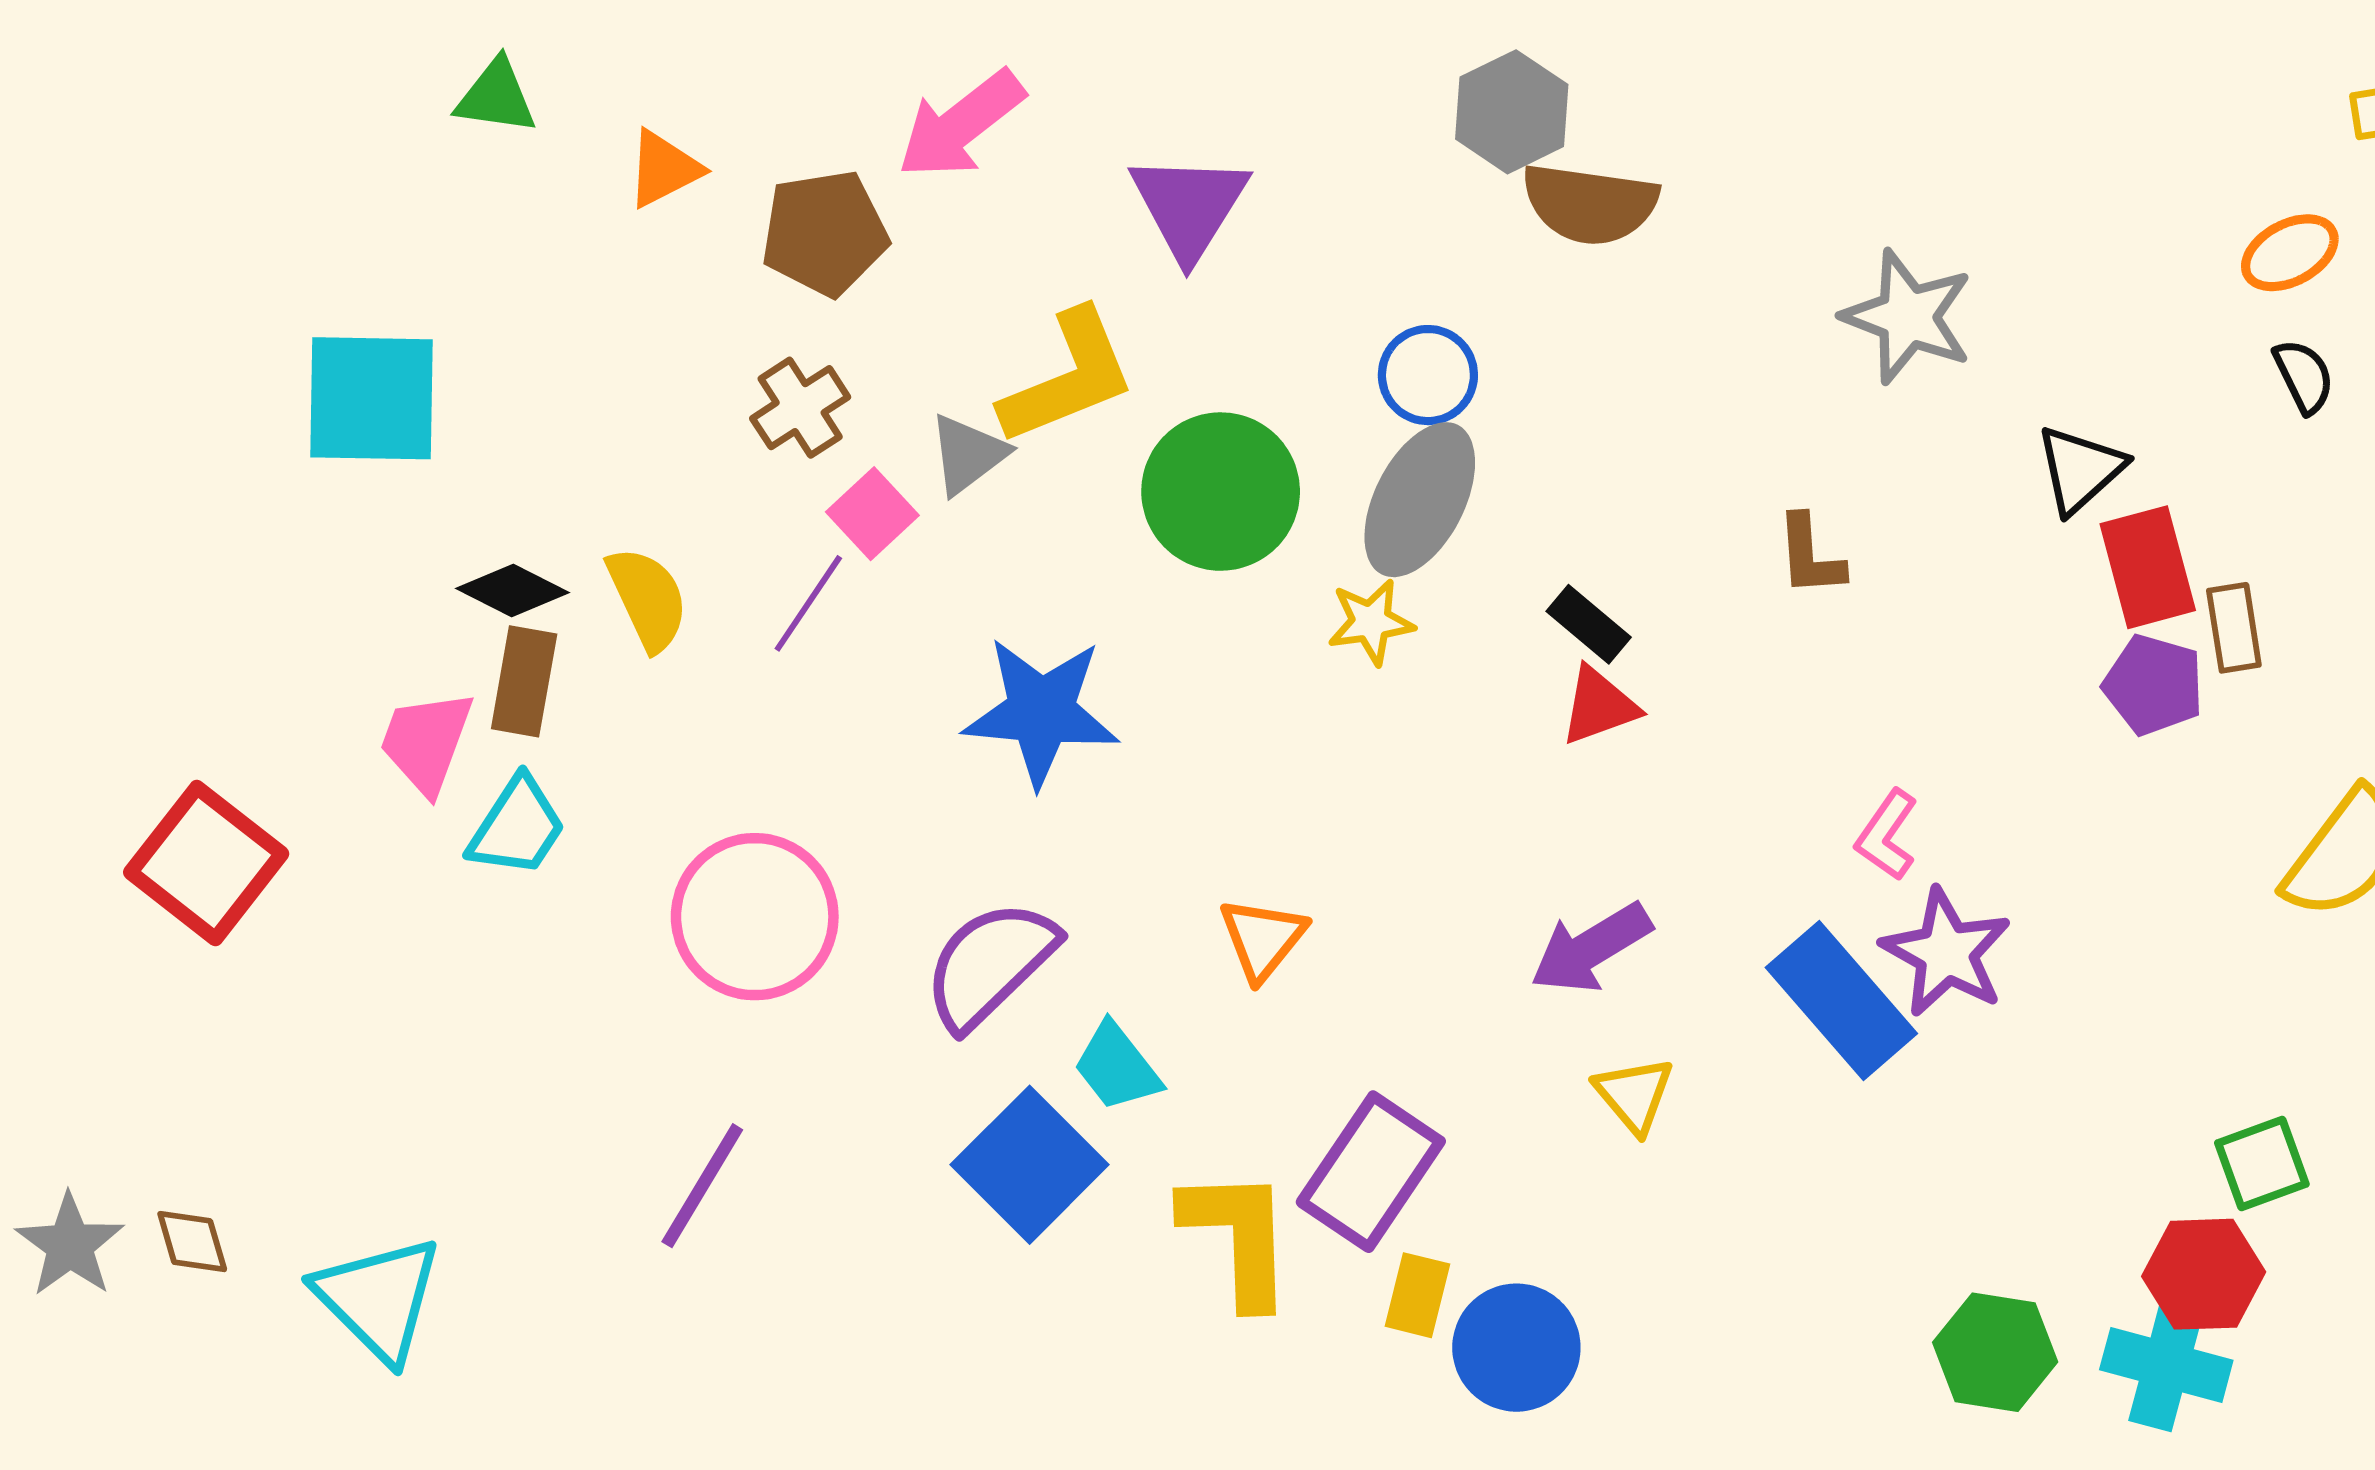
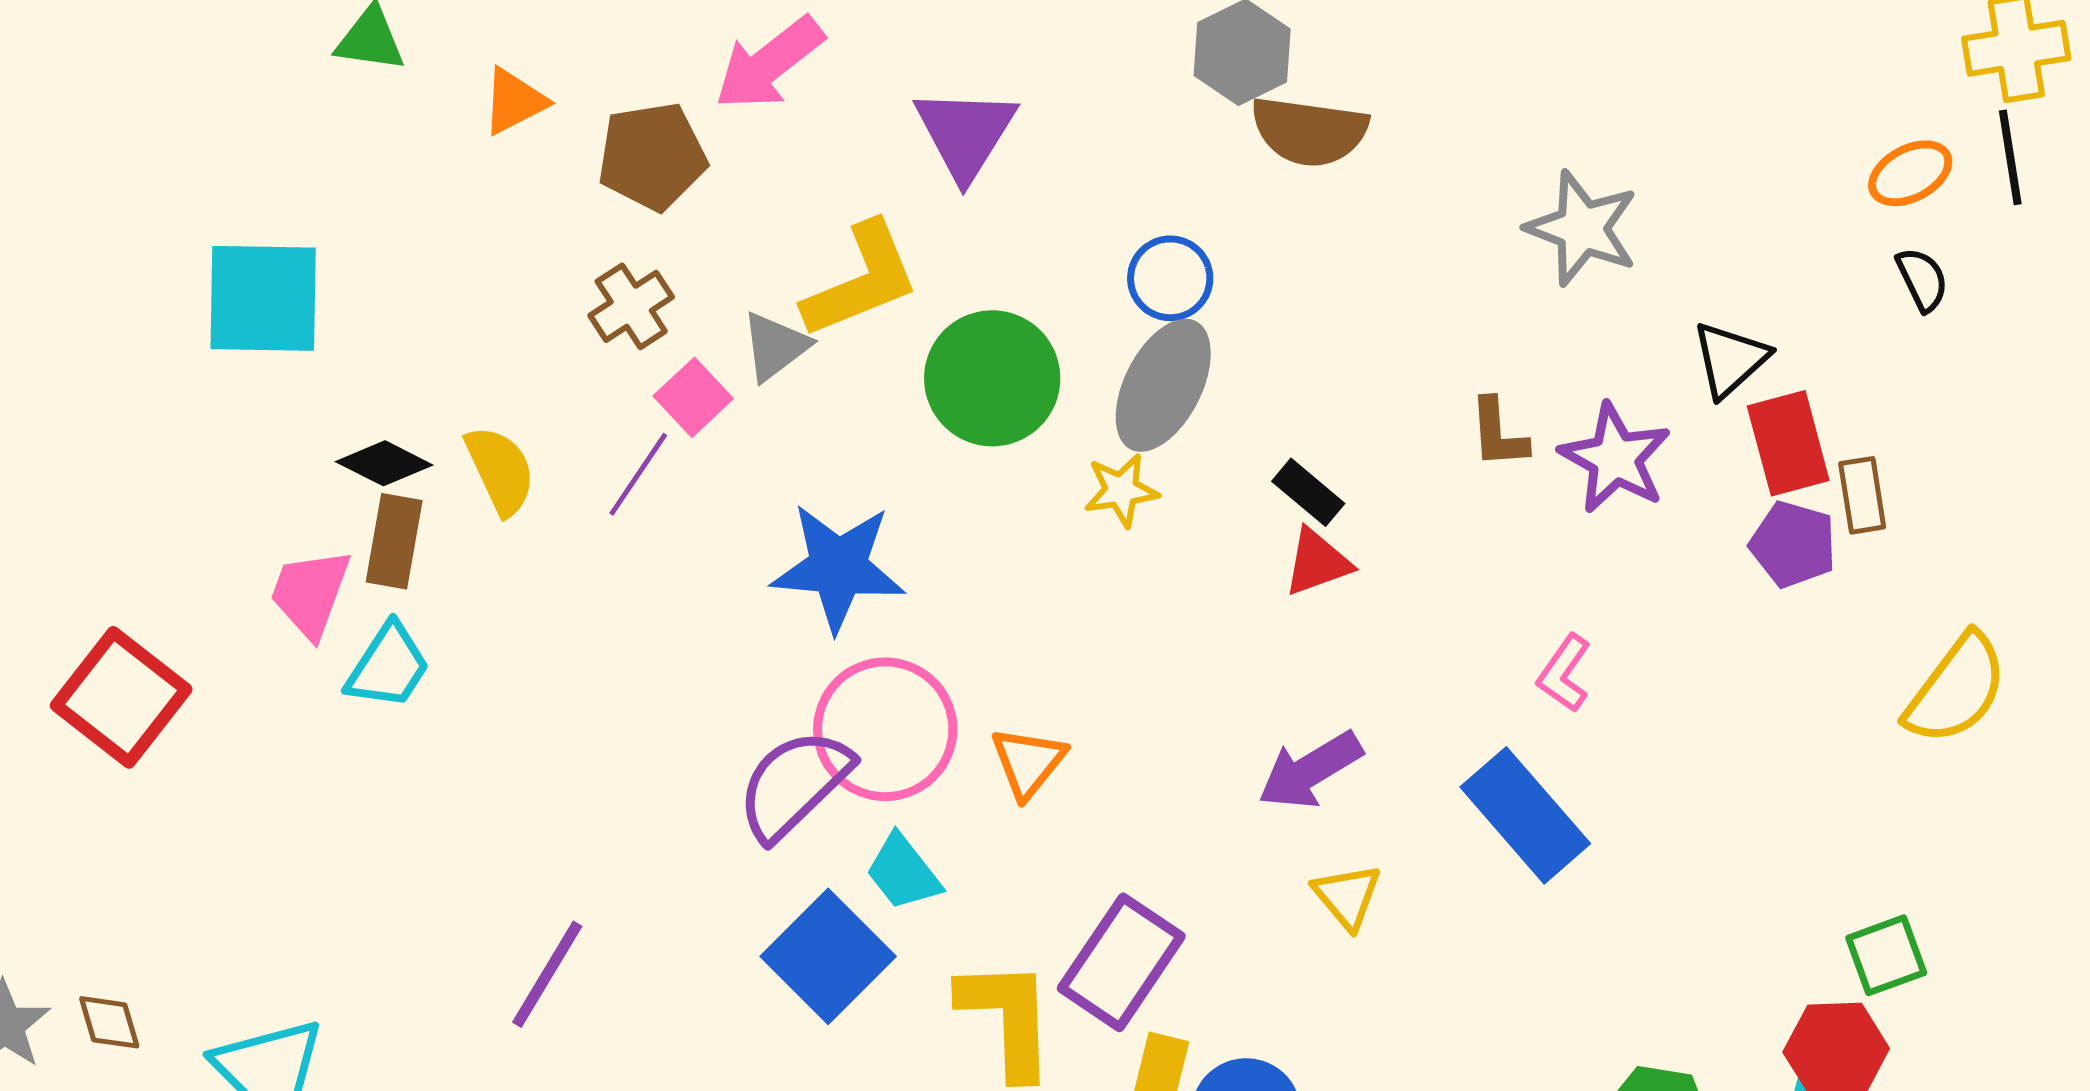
pink circle: (755, 917) -> (885, 729), moved
purple star: (1946, 953) -> (1615, 458), moved

